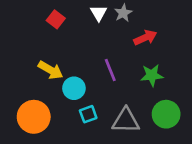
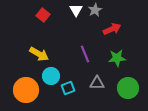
cyan circle: (74, 88) -> (51, 76), moved
gray triangle: (126, 121) -> (97, 83), moved, size x0.7

